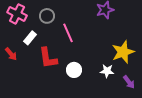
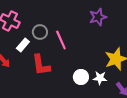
gray circle: (47, 16) -> (40, 32), moved
white circle: (74, 70) -> (81, 77), moved

